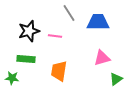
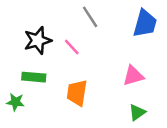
blue trapezoid: (98, 22) -> (145, 23), moved, turned 105
pink line: (55, 36) -> (72, 47), turned 40
green triangle: (116, 79) -> (137, 112), moved

